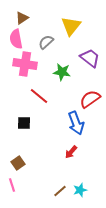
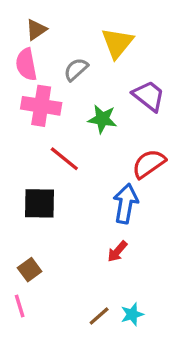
black square: (24, 123) -> (40, 203), size x1.5
blue arrow: (76, 123) -> (126, 203), turned -150

